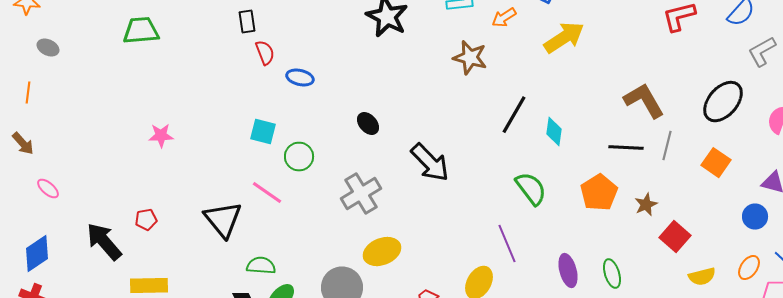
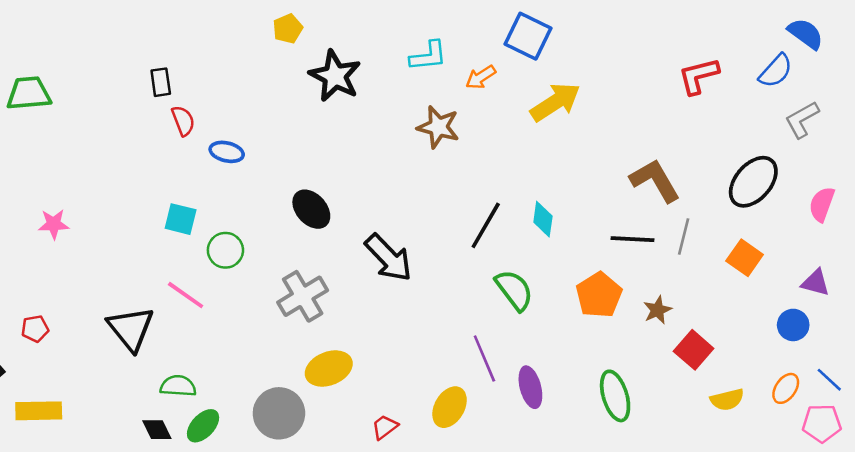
black line: (514, 115) -> (486, 225), moved
black ellipse: (368, 124) -> (311, 209), size x1.4
purple ellipse: (568, 271) -> (530, 387), moved
green ellipse: (612, 274) -> (615, 396), size x1.4

